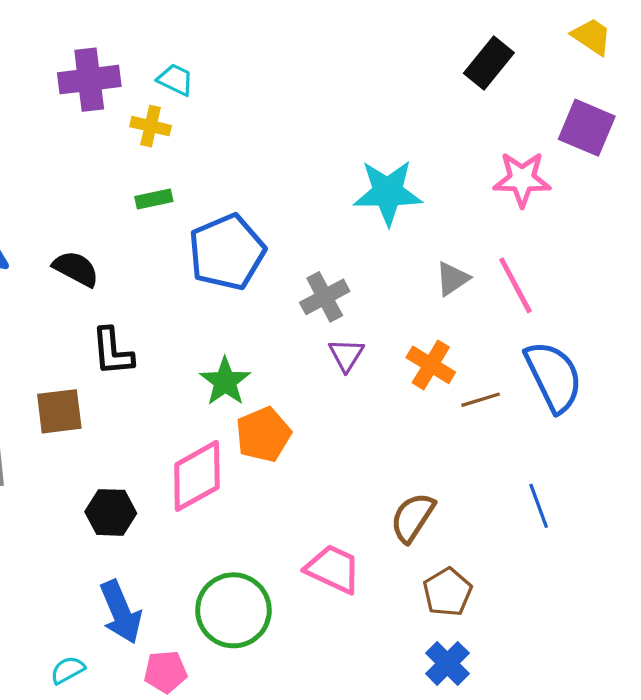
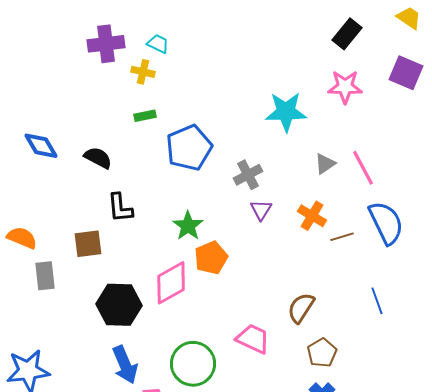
pink star: (522, 179) -> (345, 87), moved
black hexagon: (111, 512) -> (119, 305), size x1.5

